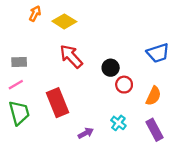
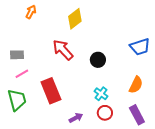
yellow diamond: (64, 21) -> (75, 19), moved, turned -70
pink line: (16, 85) -> (22, 74), moved
red circle: (124, 85) -> (105, 113), moved
cyan cross: (118, 123) -> (101, 94), moved

